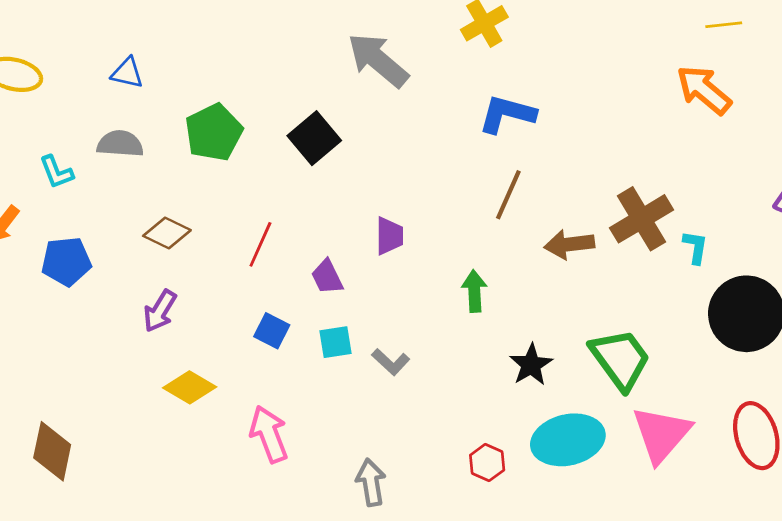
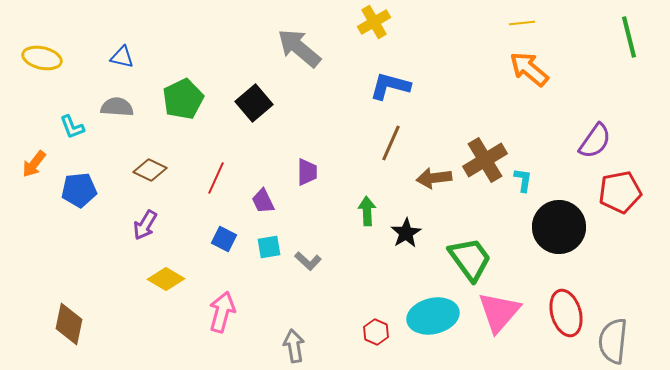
yellow line: (724, 25) -> (522, 23), moved
black star: (531, 365) -> (406, 233), moved
pink arrow: (269, 434) -> (222, 312), turned 36

